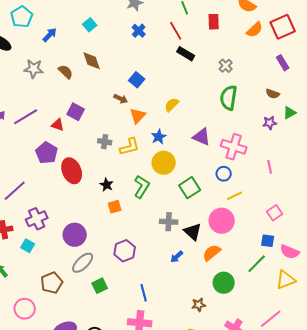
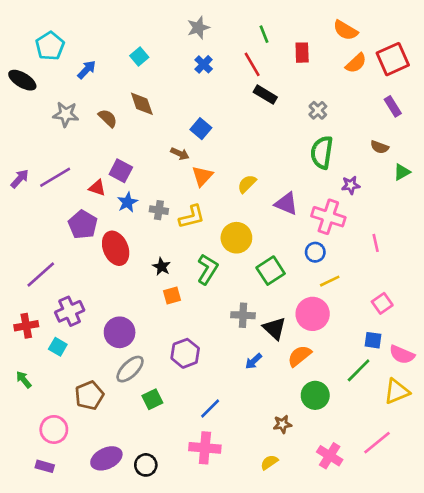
yellow semicircle: (172, 105) -> (247, 184), moved
purple star: (270, 123) -> (351, 185), moved
blue star: (159, 137) -> (127, 202), moved
blue line: (144, 293) -> (210, 408), turned 60

